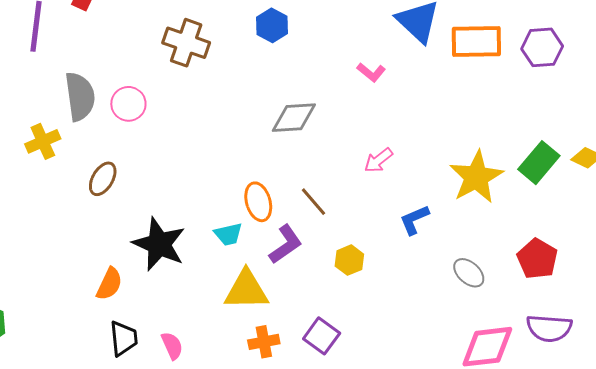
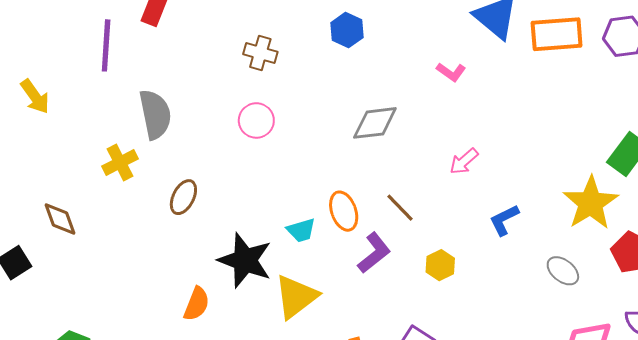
brown cross: (186, 43) -> (260, 53), size x0.7
pink circle: (128, 104) -> (256, 120), moved
yellow star: (476, 177) -> (590, 203), moved
cyan trapezoid: (228, 234) -> (301, 230), moved
yellow triangle: (246, 290) -> (296, 297), moved, turned -33

